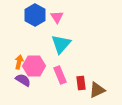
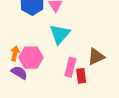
pink rectangle: (60, 75) -> (70, 67), moved, turned 36
brown triangle: (97, 90) -> (96, 57), moved

